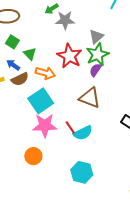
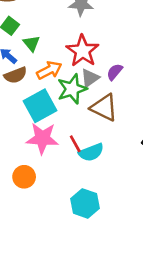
gray triangle: (96, 37) -> (90, 78), moved
green star: (98, 55) -> (72, 89), moved
orange arrow: (45, 73) -> (49, 70), turned -48

